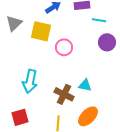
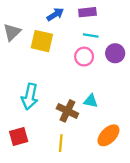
cyan line: (99, 20) -> (91, 36), moved
pink circle: (64, 47) -> (84, 57), moved
orange ellipse: (88, 116) -> (108, 135), moved

